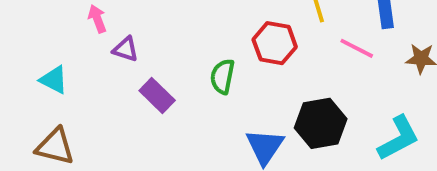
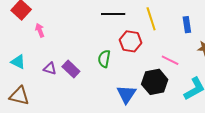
pink line: (357, 48) -> (170, 60), moved
purple triangle: (125, 49) -> (50, 68), moved

